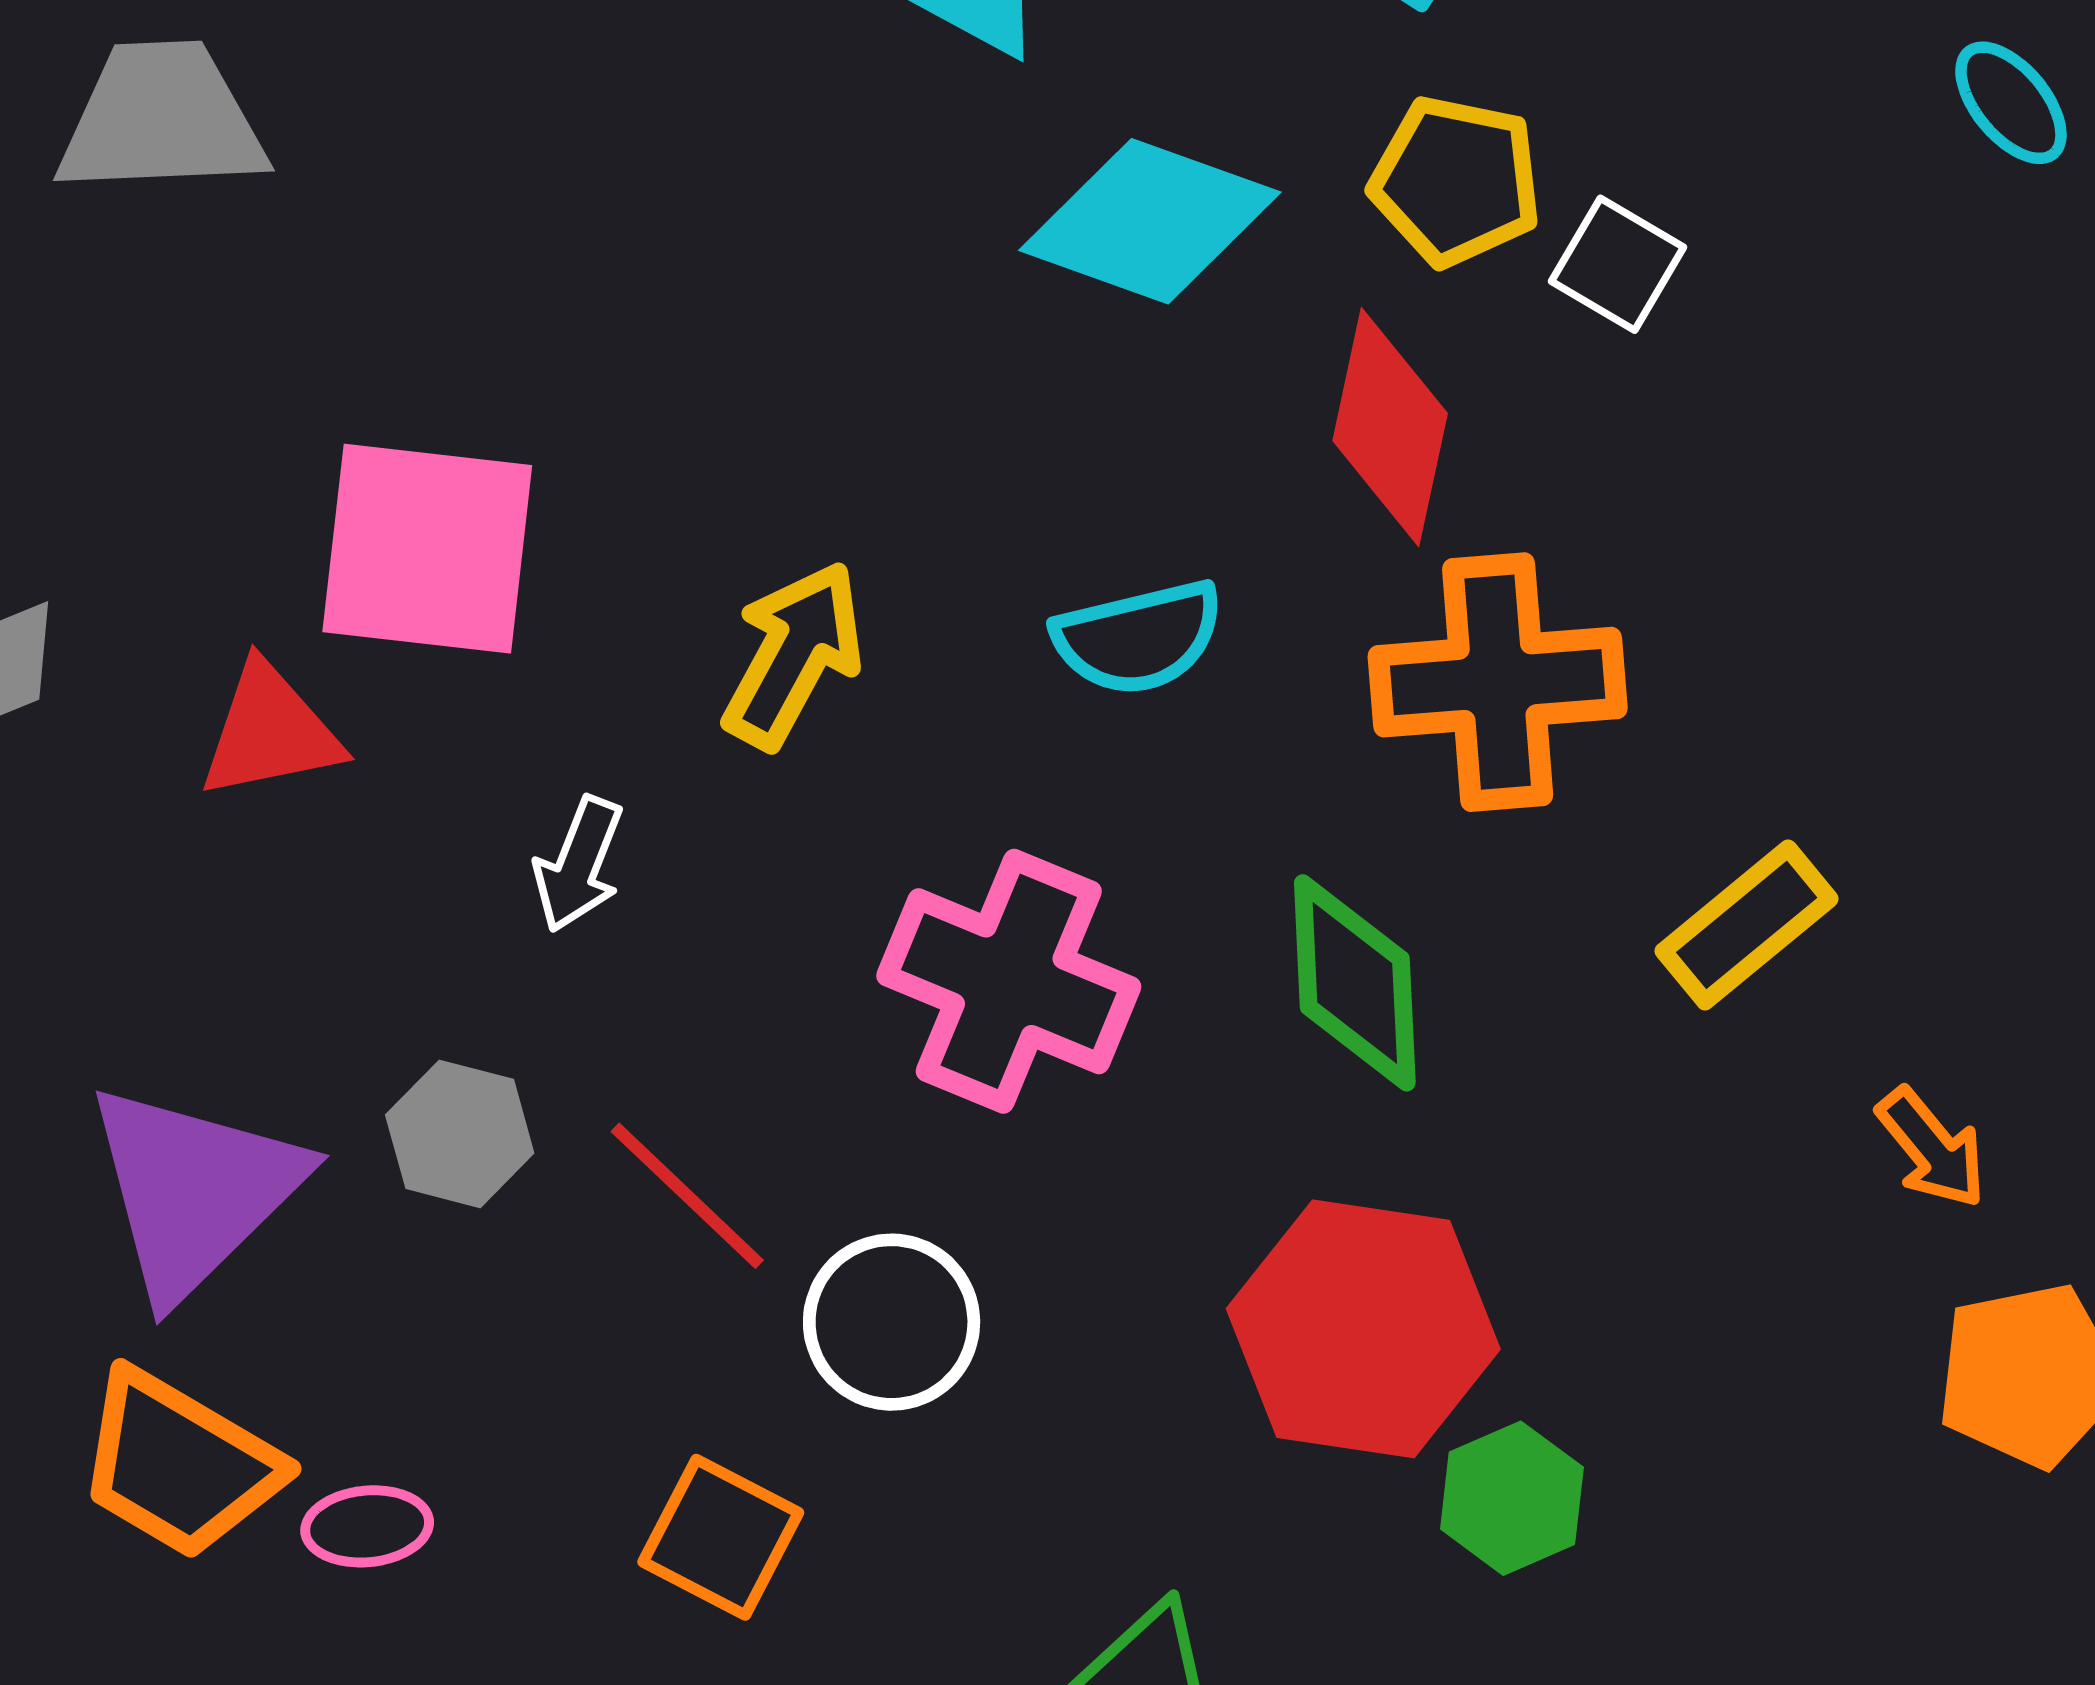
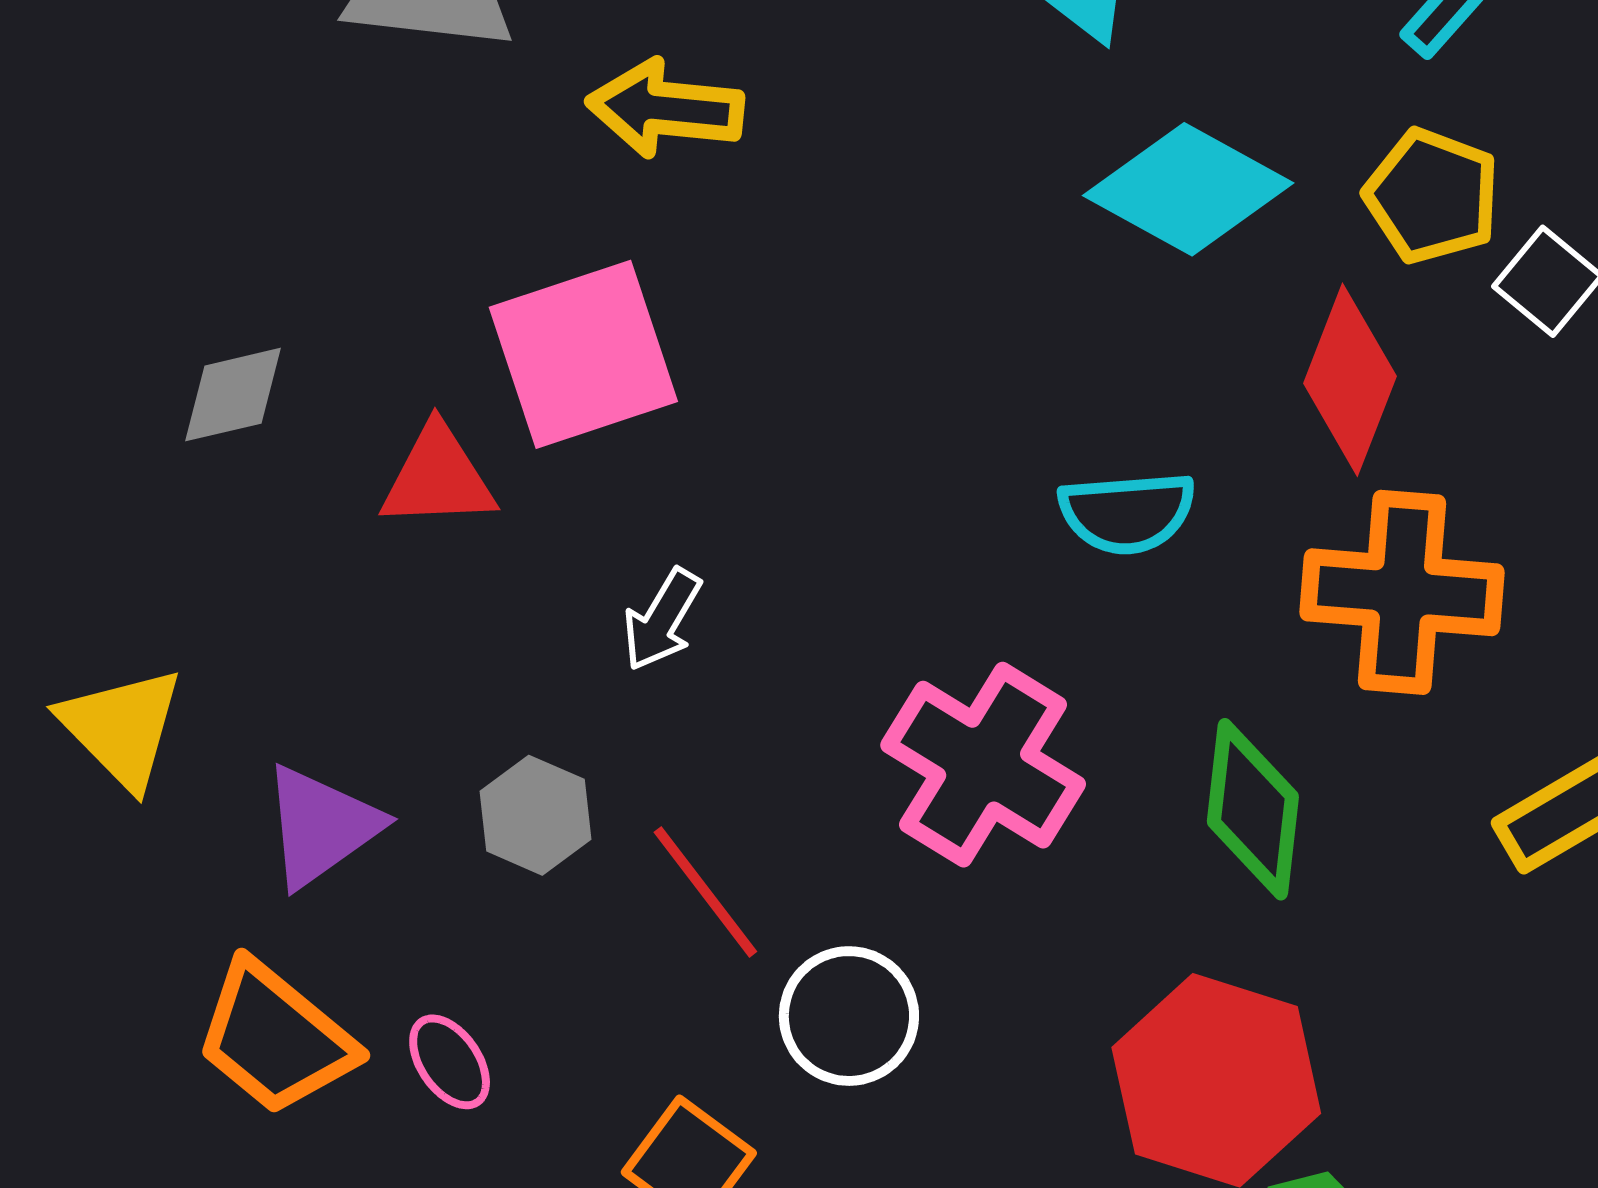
pink square: (427, 549) -> (583, 354), turned -34
yellow arrow: (793, 655) -> (665, 109), moved, turned -122
purple triangle: (194, 1191) -> (321, 826), size x0.7
pink ellipse: (367, 1526) -> (450, 1062), moved, turned 52

